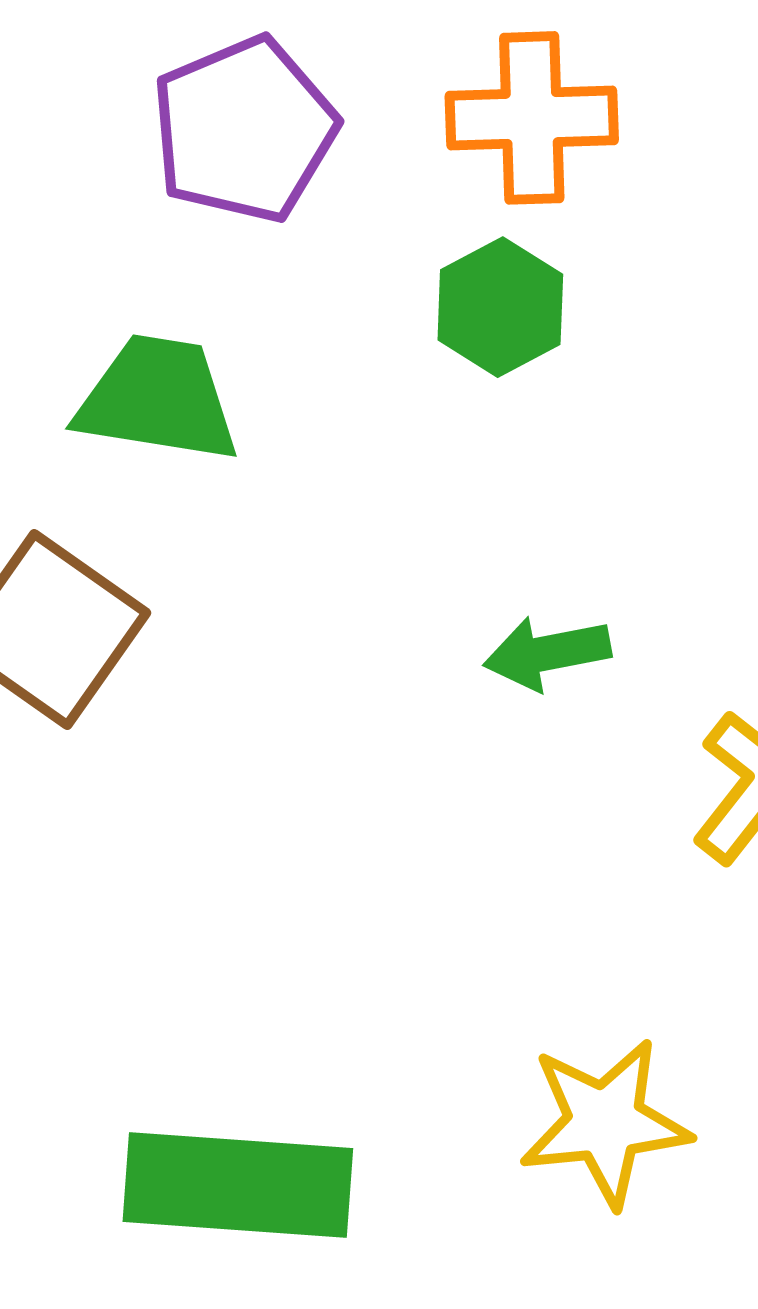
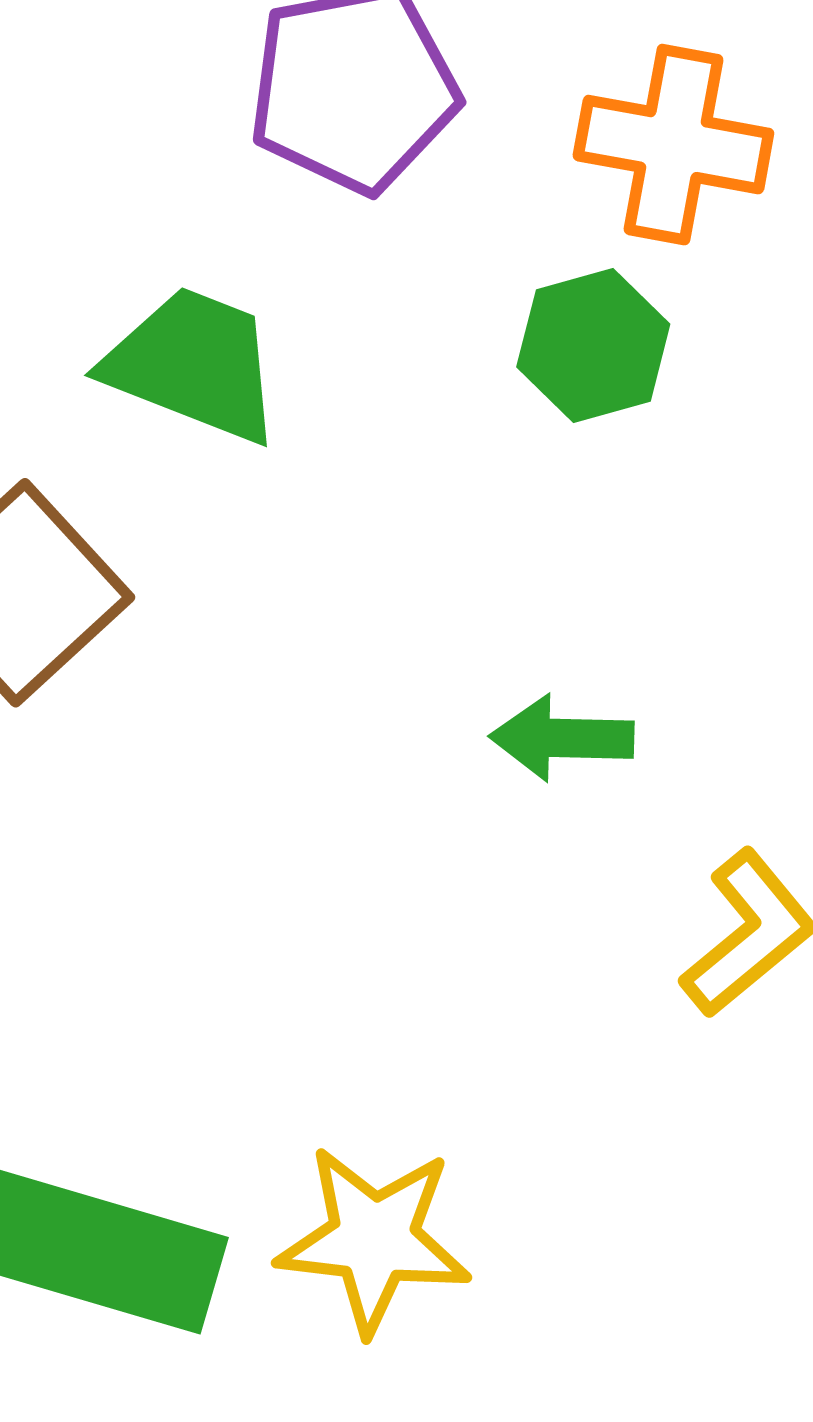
yellow star: (605, 1122) -> (374, 1239), moved

